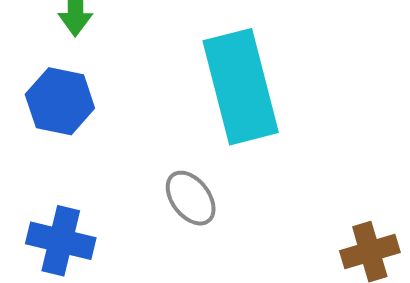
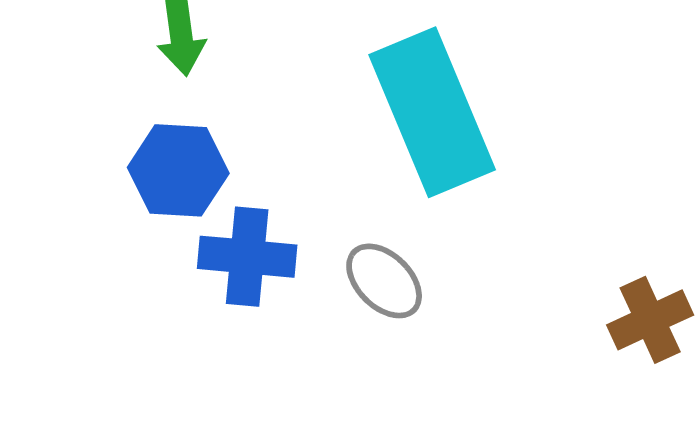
blue cross: (61, 241) -> (247, 257), moved

